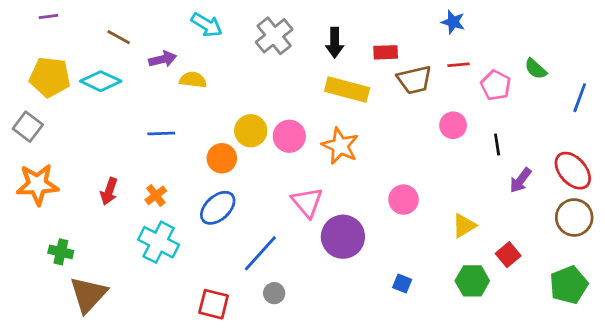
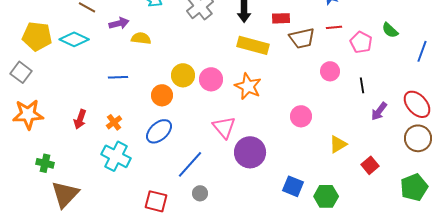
pink circle: (404, 200) -> (301, 116), moved
green hexagon: (472, 281) -> (326, 196), moved
blue square: (402, 284) -> (293, 186), size x1.5

